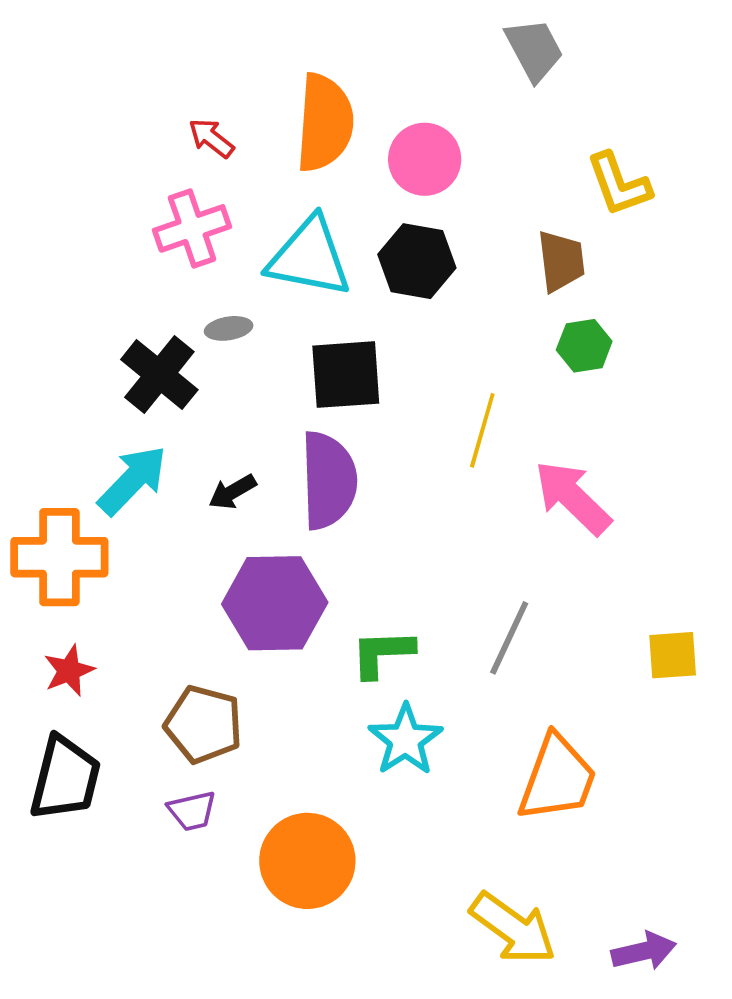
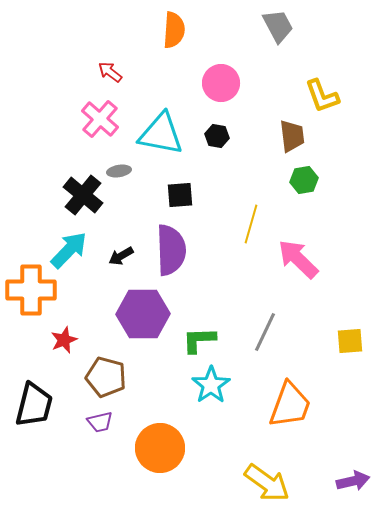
orange semicircle: (325, 123) -> (174, 30), moved, size x0.7
pink cross: (192, 228) -> (100, 119), turned -30
black hexagon: (417, 261) -> (217, 136), size x0.6
black square: (346, 375) -> (180, 195), size x0.7
red star: (69, 671) -> (64, 340), moved
purple arrow: (644, 951) -> (353, 481), moved

